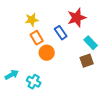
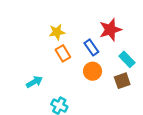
orange circle: (47, 53) -> (93, 71), moved
cyan arrow: (12, 75) -> (34, 82), moved

